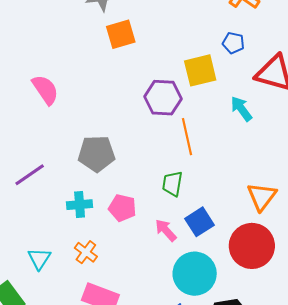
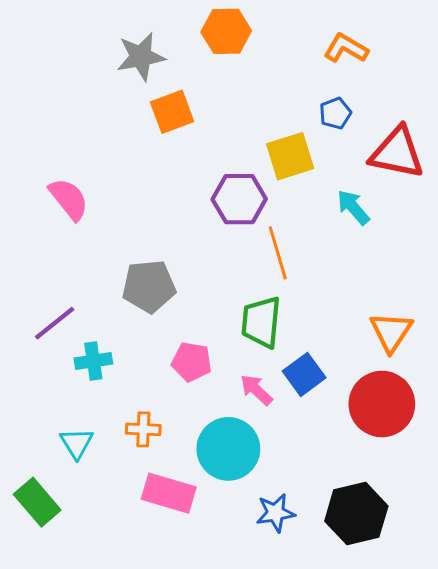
blue pentagon: (233, 43) -> (335, 113), turned -30
green trapezoid: (172, 184) -> (261, 322), size x1.4
cyan cross: (80, 205) -> (93, 361), moved
orange cross: (86, 252) -> (143, 429), turned -30
cyan circle: (195, 274) -> (228, 449), moved

